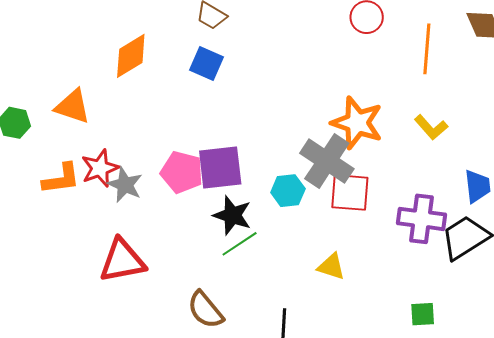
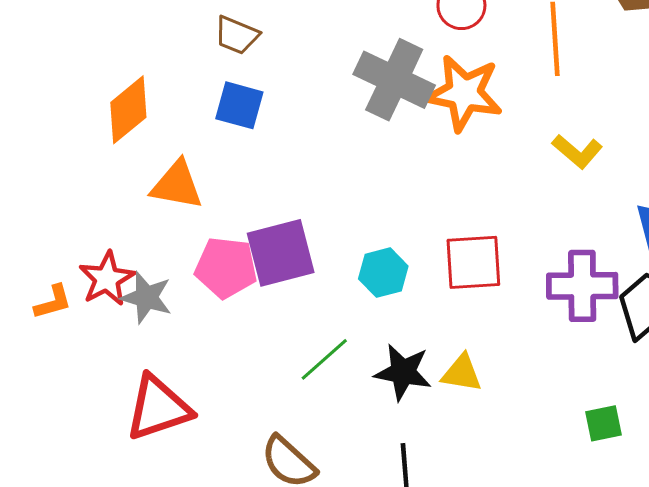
orange triangle: (73, 106) -> (177, 185), moved
orange star: (357, 123) -> (464, 93), moved
gray cross: (327, 161) -> (394, 80), moved
orange L-shape: (61, 179) -> (53, 302), size x0.7
black star: (232, 215) -> (403, 372), moved

